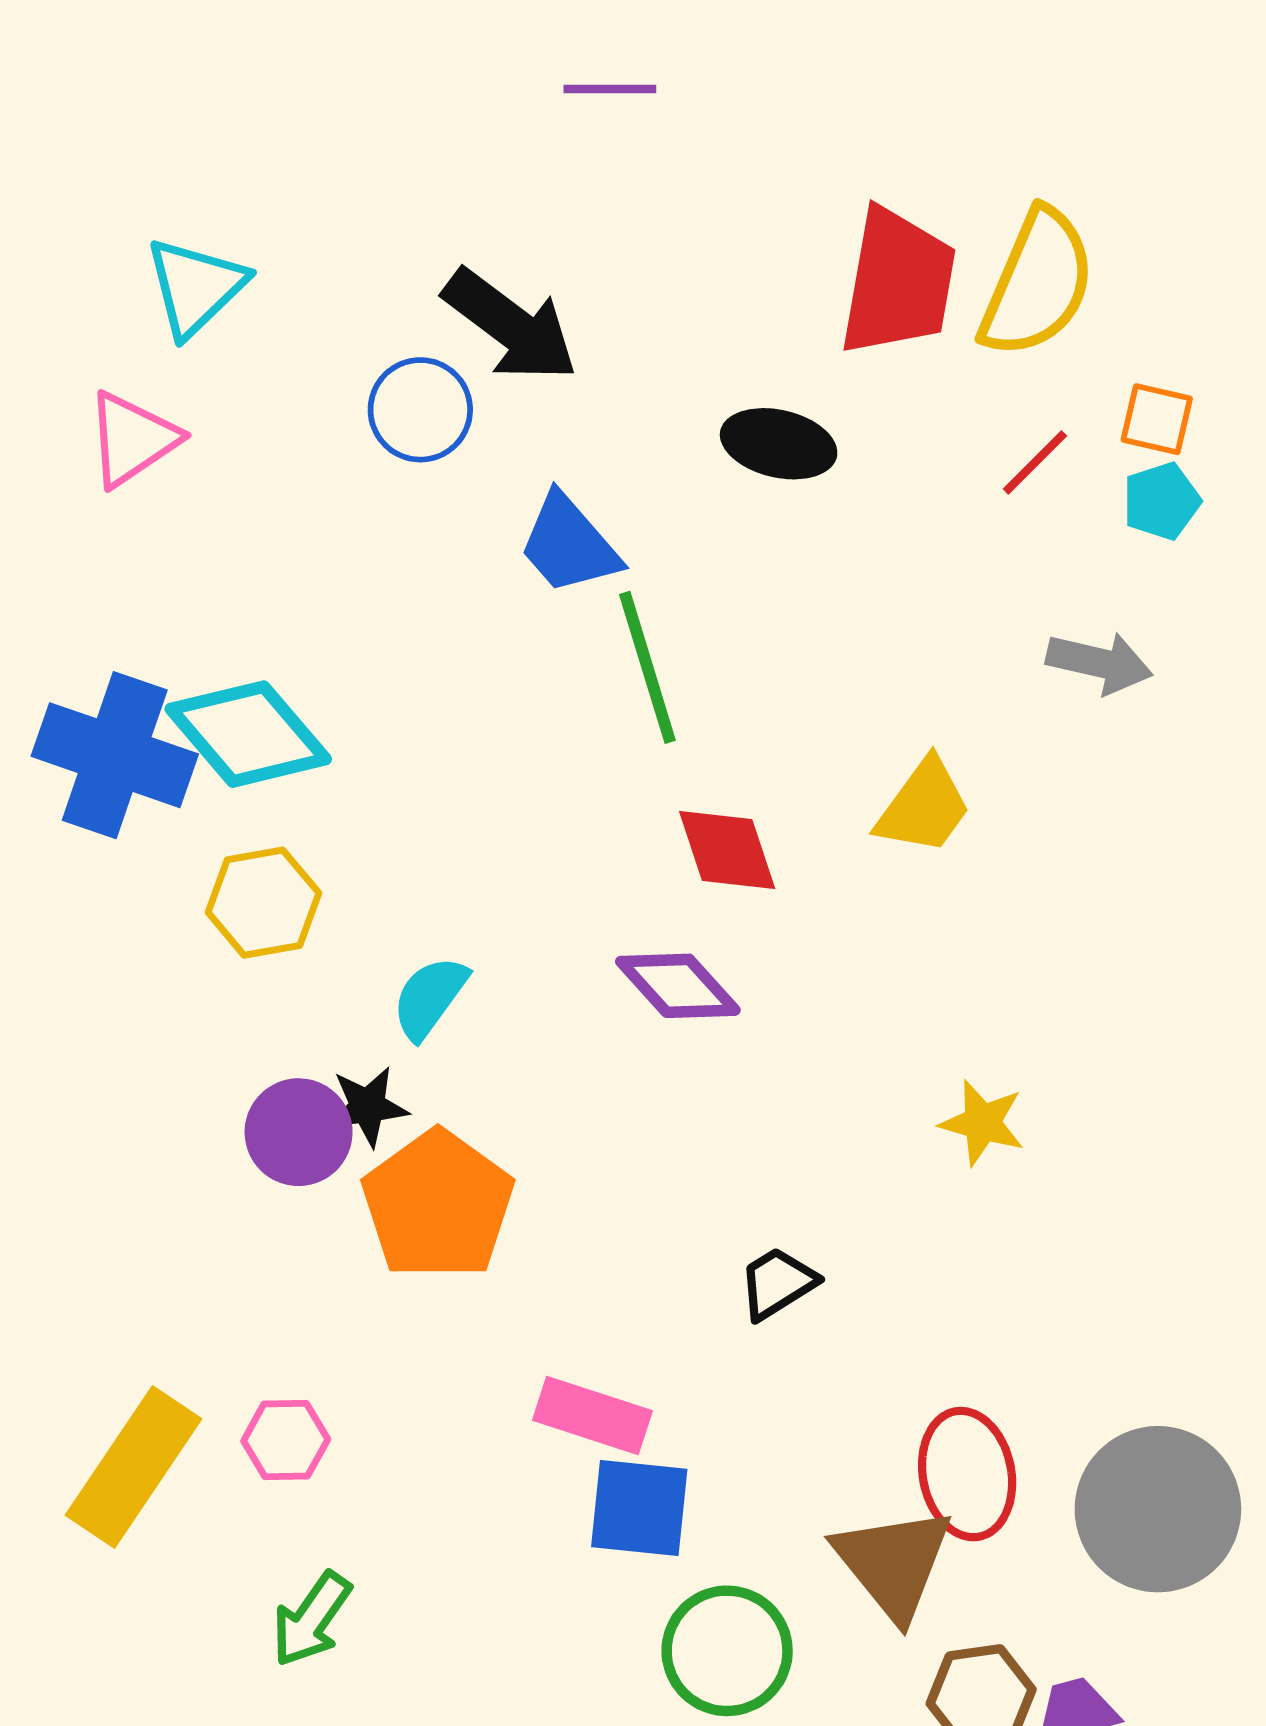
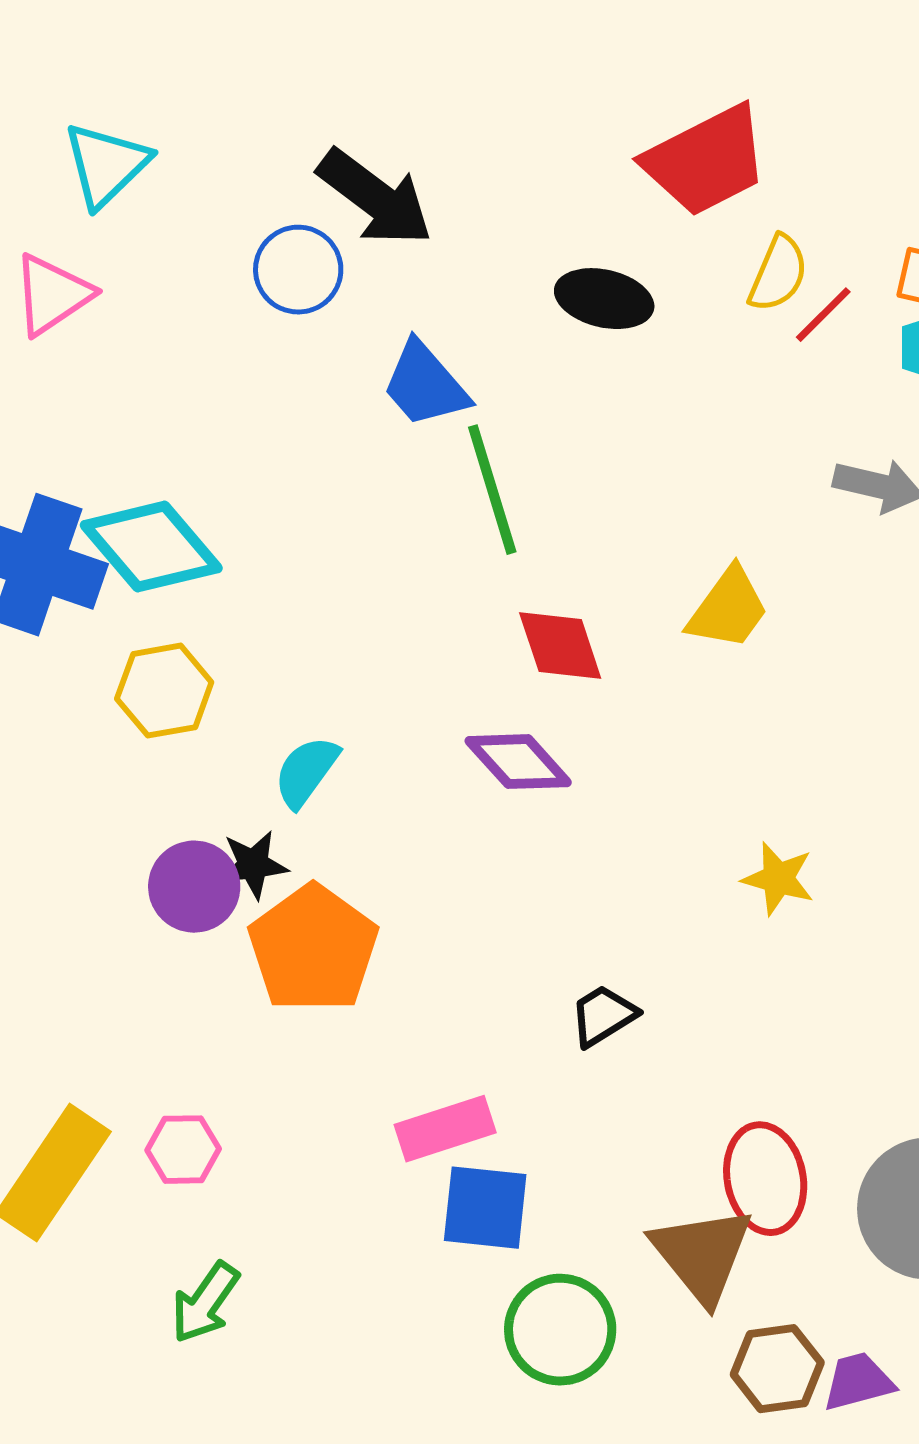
red trapezoid: (898, 282) -> (706, 161), turned 53
yellow semicircle: (1037, 283) -> (778, 274), moved, size x0.6
pink rectangle: (592, 1416) -> (445, 1129), turned -36

